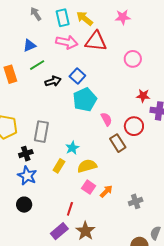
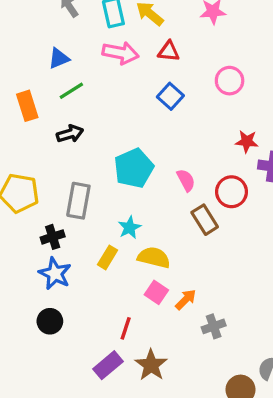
red triangle: (96, 41) -> (169, 51), size x0.6
blue square: (77, 76) -> (170, 96), moved
black arrow: (53, 81) -> (70, 134), moved
cyan pentagon: (85, 100) -> (134, 168), moved
yellow semicircle: (87, 166) -> (154, 257), turned 30
gray cross: (136, 201) -> (214, 326), moved

